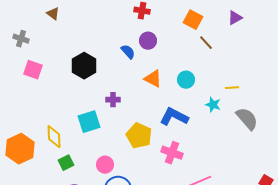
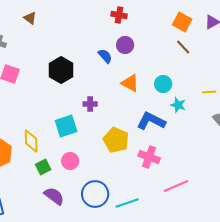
orange square: (193, 20) -> (182, 22), moved
cyan star: (213, 105) -> (178, 105), moved
pink circle: (105, 165) -> (70, 161), moved

